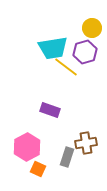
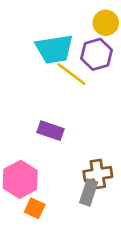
gray rectangle: (67, 157) -> (89, 192), moved

